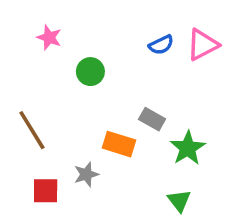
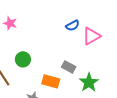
pink triangle: (203, 45) -> (91, 36), moved
green circle: (90, 72) -> (23, 59), moved

